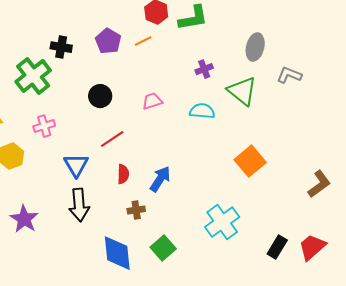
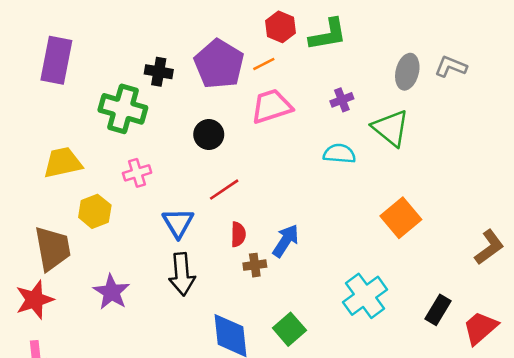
purple pentagon: (108, 41) -> (219, 64), size x1.5
gray L-shape: (289, 75) -> (451, 67), moved
green cross: (33, 76) -> (123, 109), turned -36
pink trapezoid: (152, 101) -> (272, 106), moved, size x1.6
brown cross: (136, 210) -> (255, 265), moved
black rectangle: (277, 247) -> (438, 310), moved

